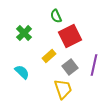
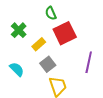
yellow rectangle: (49, 56) -> (39, 44), moved
gray square: (70, 67) -> (48, 64), moved

